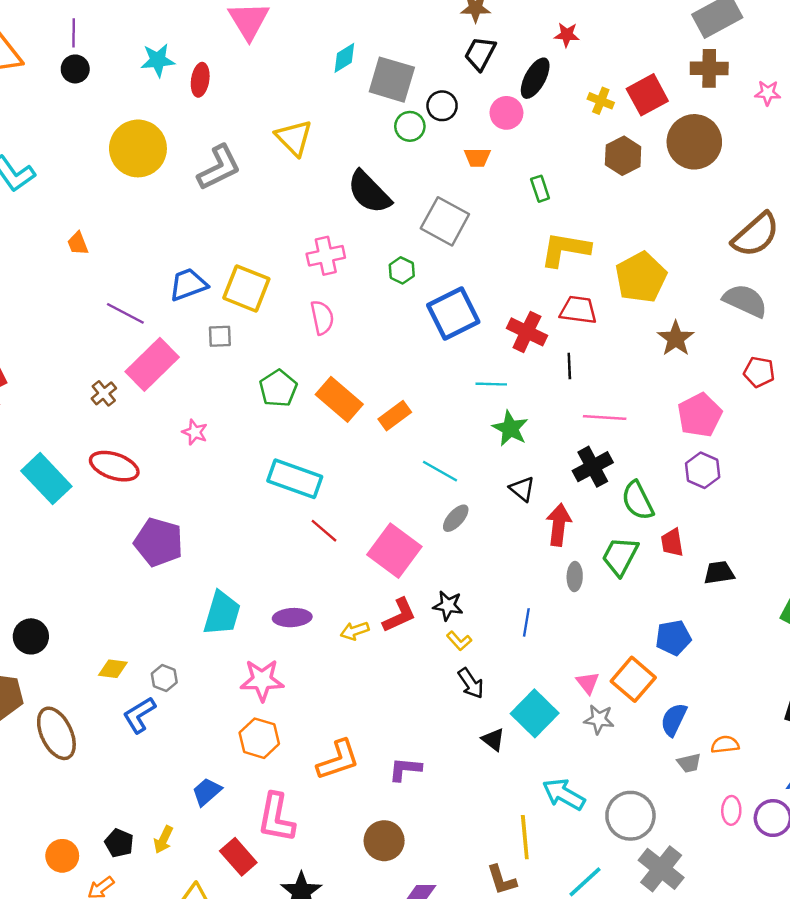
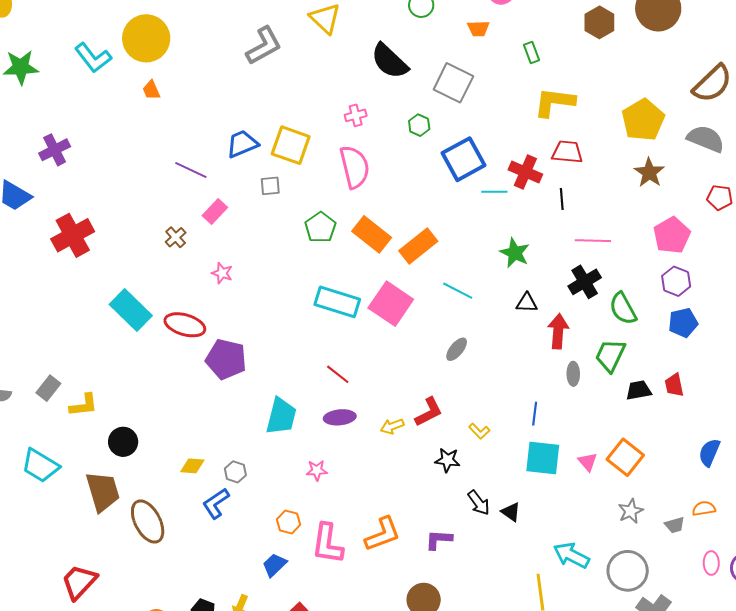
yellow circle: (138, 148) -> (146, 38), moved
orange trapezoid: (78, 244) -> (151, 90), moved
pink cross: (326, 256) -> (356, 115), size x0.7
yellow pentagon: (641, 277) -> (643, 120), moved
pink semicircle: (322, 318) -> (355, 167), size x1.5
pink rectangle: (152, 364) -> (215, 212), size x0.6
cyan line: (491, 384) -> (494, 192), moved
orange rectangle: (395, 416) -> (418, 246), size x1.4
pink star: (195, 432) -> (222, 273), moved
red ellipse: (114, 466) -> (185, 325), moved
black triangle: (522, 489) -> (527, 303), turned -35
gray ellipse: (456, 518) -> (457, 349), moved
red line: (324, 531) -> (338, 374), moved
red trapezoid: (672, 543) -> (674, 385), moved
pink square: (394, 551) -> (391, 304), moved
black trapezoid: (719, 573) -> (639, 390), moved
black star: (448, 606) -> (447, 460), moved
blue pentagon: (673, 638) -> (683, 323), moved
pink star: (262, 680) -> (317, 470), size x0.6
black arrow: (471, 683) -> (479, 503), moved
cyan square: (535, 713) -> (543, 458), moved, turned -36
gray star: (599, 719) -> (631, 511), moved, turned -30
blue semicircle: (674, 720) -> (709, 452), moved
orange hexagon: (259, 738) -> (289, 522), moved, size x0.7
pink L-shape: (276, 818) -> (327, 544), moved

